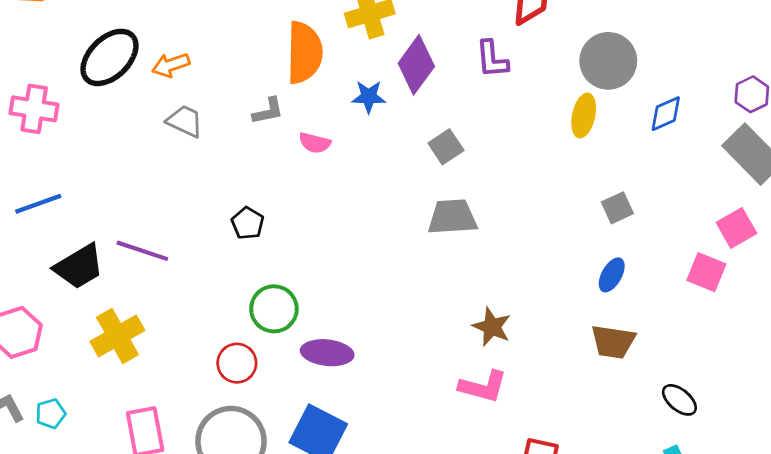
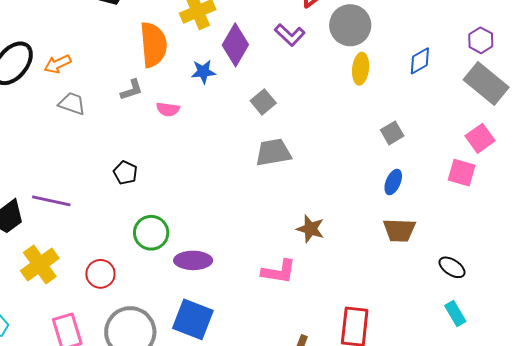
purple L-shape: (492, 59) -> (290, 35), turned -36
gray circle: (608, 61) -> (350, 25), moved
red circle: (237, 363) -> (100, 274), moved
pink L-shape: (483, 387) -> (279, 272), moved

